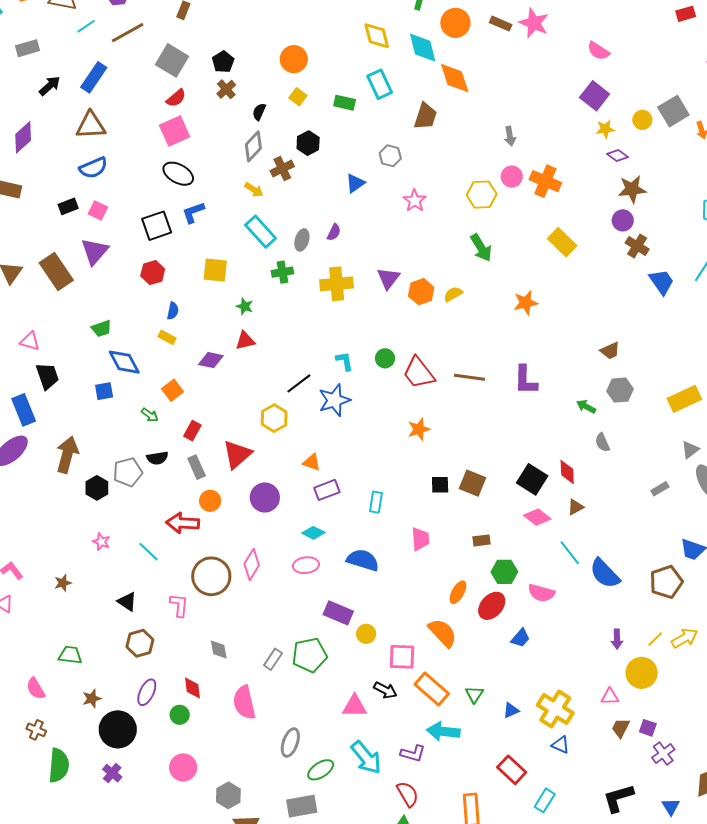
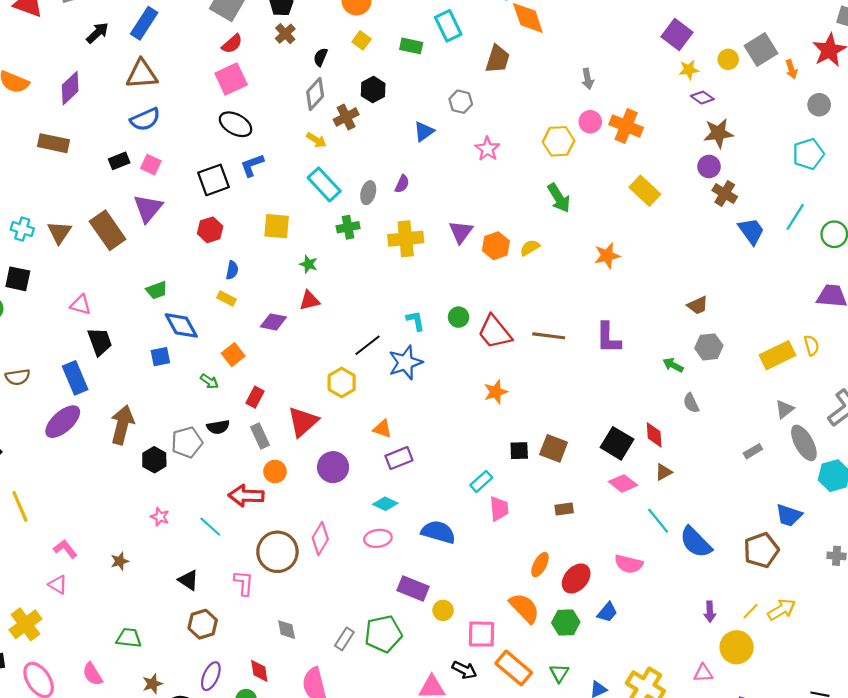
cyan rectangle: (376, 502) -> (481, 481), moved, turned 40
green hexagon: (504, 572) -> (566, 622), moved

